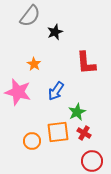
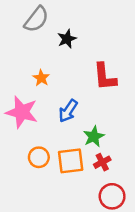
red cross: (84, 133) -> (102, 162), turned 32
orange circle: (32, 141) -> (39, 157), moved

